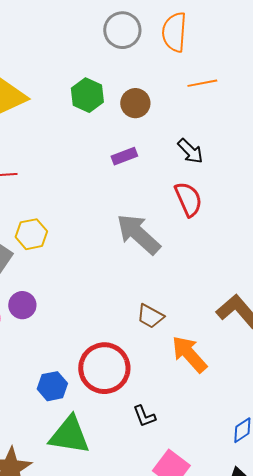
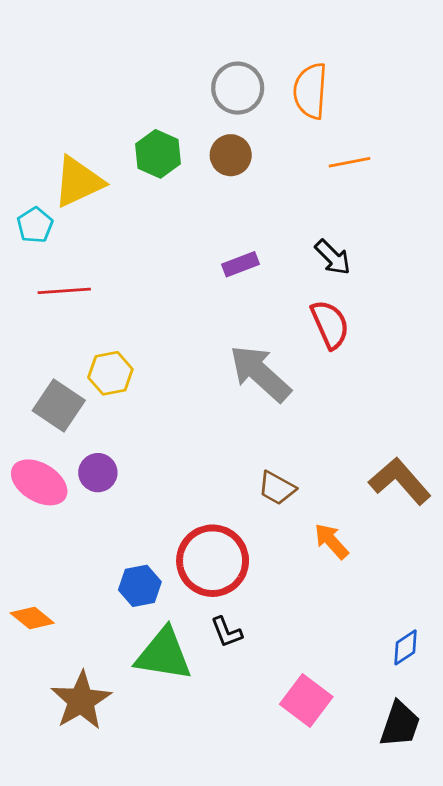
green hexagon: (87, 95) -> (158, 154), moved
brown circle: (135, 103) -> (231, 155), moved
orange arrow: (189, 354) -> (331, 541), size x0.7
black L-shape: (144, 416) -> (227, 632), moved

